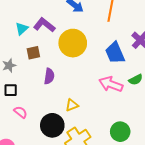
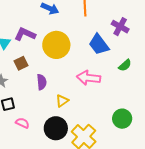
pink arrow: (111, 84) -> (89, 78), moved
yellow triangle: (72, 105) -> (62, 101), moved

